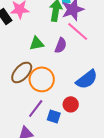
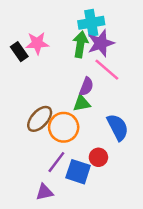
green triangle: (37, 43) -> (82, 103), moved
blue semicircle: (87, 79) -> (118, 127), turned -80
blue square: (54, 116) -> (78, 172), size x1.5

